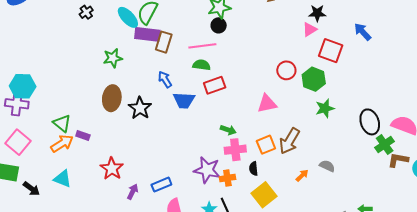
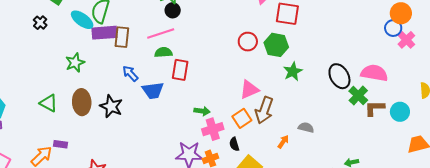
red rectangle: (215, 85) -> (180, 70), turned -50
pink triangle: (267, 104) -> (249, 90), moved
green triangle: (62, 123) -> (49, 103), moved

